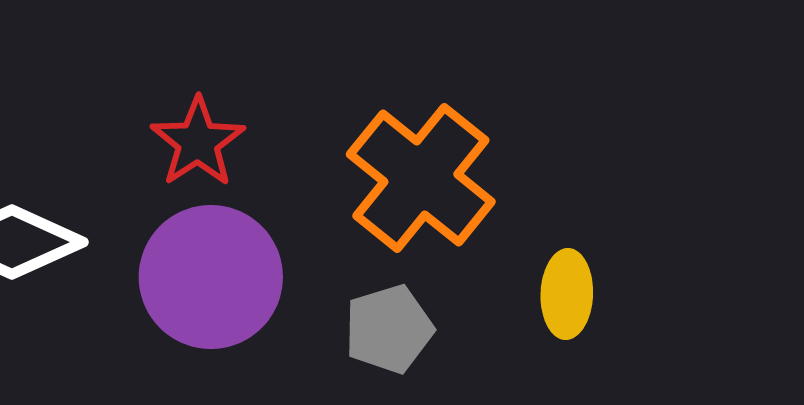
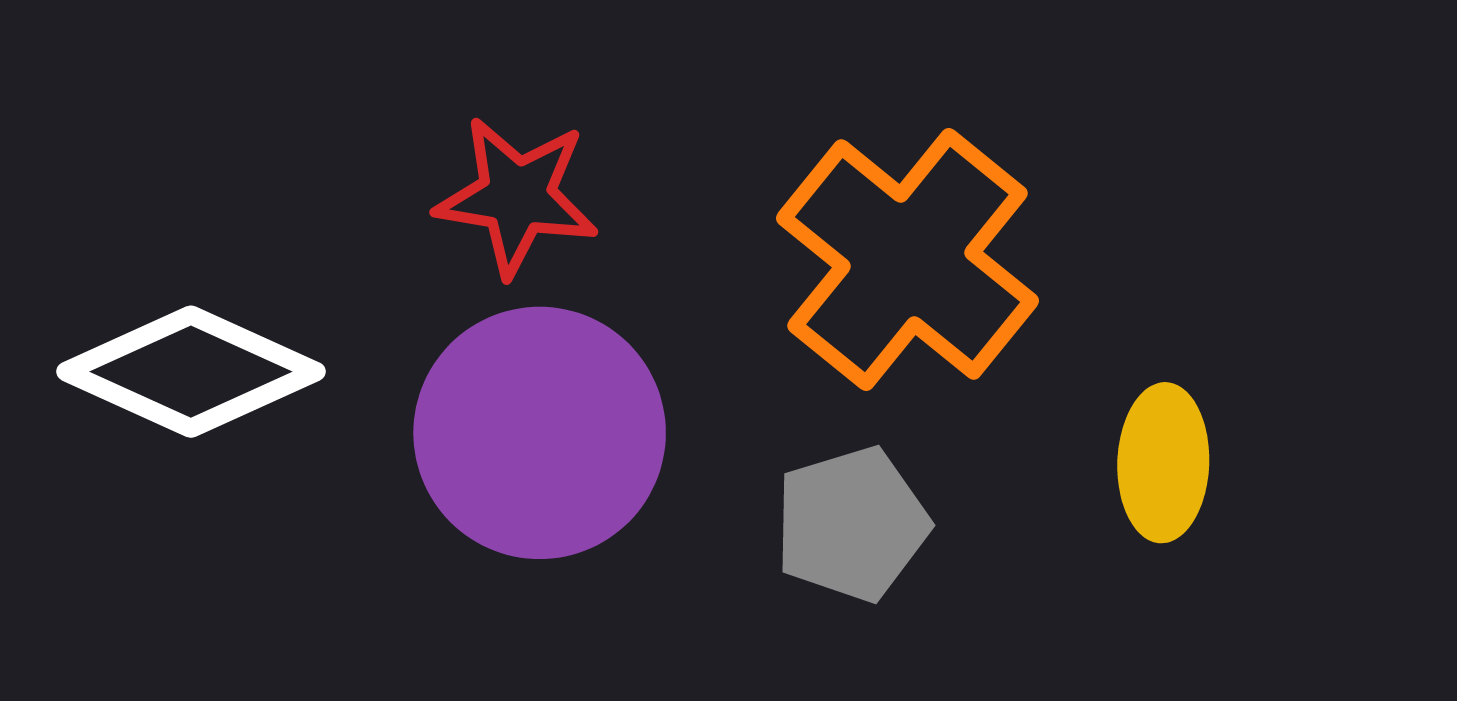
red star: (198, 142) -> (517, 196), turned -30

